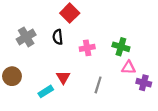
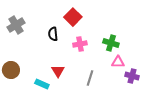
red square: (70, 13) -> (73, 17), moved
gray cross: (26, 37) -> (16, 25), moved
cyan rectangle: (46, 91) -> (42, 84), turned 56

